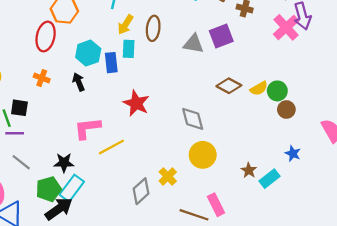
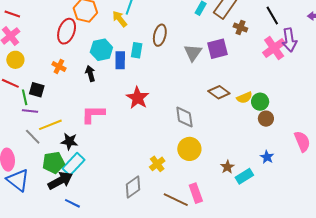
yellow arrow: (125, 25) -> (120, 19), moved, turned 102
gray triangle: (193, 44) -> (193, 53), turned 48
yellow line: (111, 147) -> (50, 125), moved
gray diamond: (141, 191) -> (133, 187), moved

